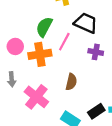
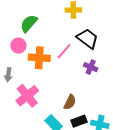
green semicircle: (44, 27) -> (29, 23), moved
brown semicircle: (71, 82) -> (70, 102), moved

